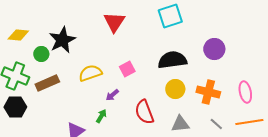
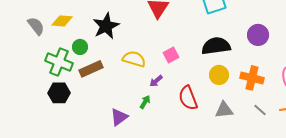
green circle: (41, 54) -> (80, 47), moved
yellow semicircle: (90, 73) -> (134, 59), turned 35

